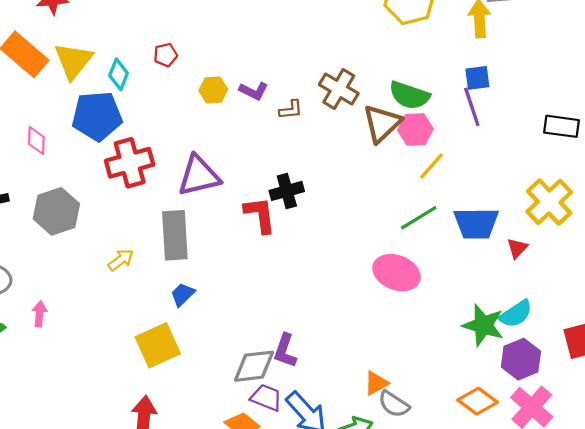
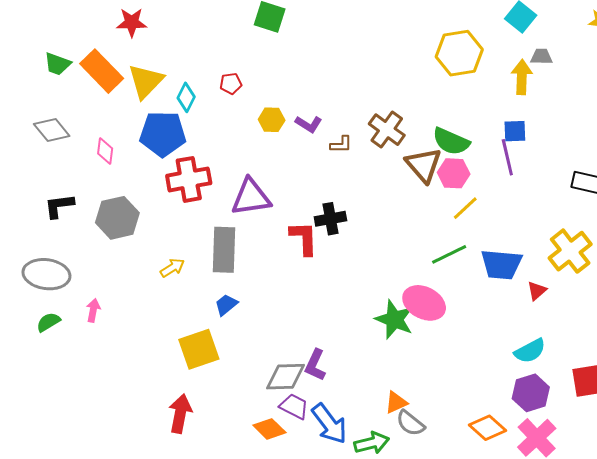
brown triangle: (382, 123) -> (423, 165), turned -33
green star: (483, 325) -> (394, 319), moved

